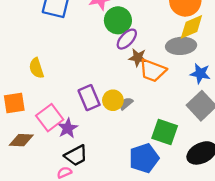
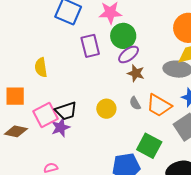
orange trapezoid: (153, 71) -> (159, 105), moved
purple rectangle: (89, 98) -> (90, 46), moved
gray semicircle: (126, 104) -> (135, 103), moved, turned -88
black trapezoid: (76, 156) -> (66, 111), moved

